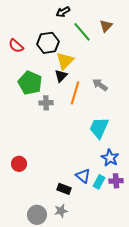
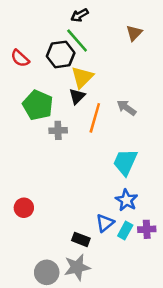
green line: (82, 32) -> (77, 41), moved
blue star: (110, 158) -> (126, 200), moved
blue triangle: (83, 176) -> (105, 223), turned 42
gray star: (61, 211) -> (77, 267), size x1.5

